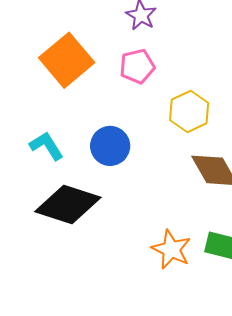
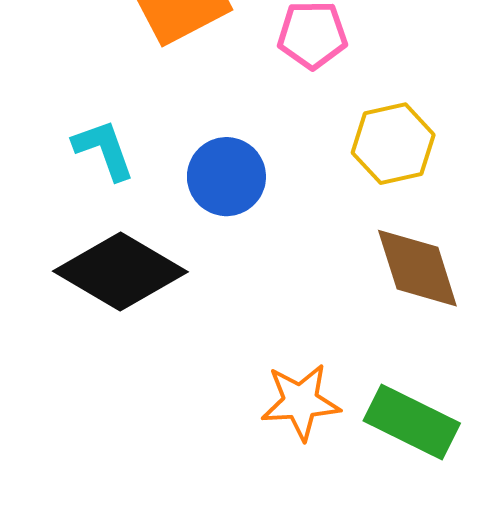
orange star: (171, 249) -> (301, 402), turned 30

